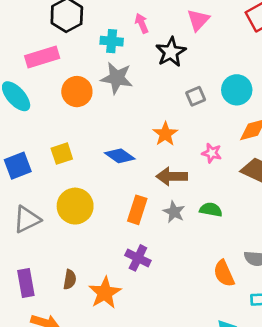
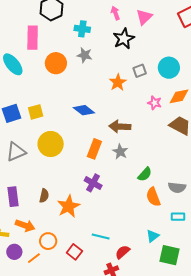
pink arrow: (142, 23) -> (115, 13), moved
pink rectangle: (42, 57) -> (33, 38), turned -75
gray star: (117, 78) -> (85, 55), size x0.7
orange star: (165, 134) -> (118, 82), moved
pink star: (212, 153) -> (155, 103), moved
yellow square: (62, 154) -> (36, 112), moved
green semicircle: (211, 210) -> (145, 174), moved, turned 119

